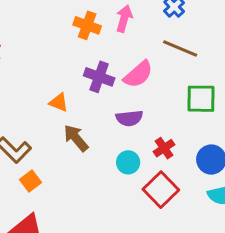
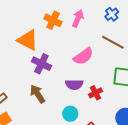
purple cross: (99, 77) -> (41, 64), moved
orange triangle: (59, 102) -> (28, 40), moved, size x1.6
red cross: (164, 148) -> (96, 93), moved

